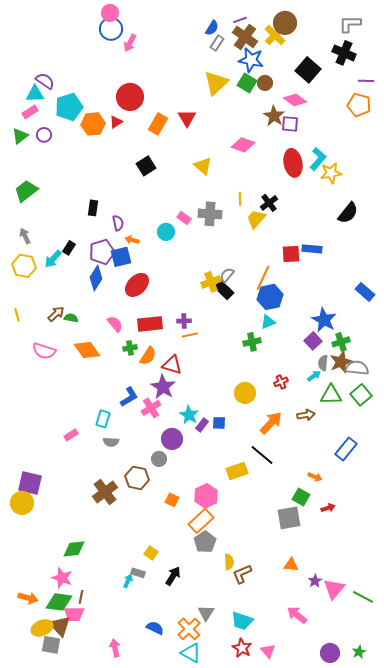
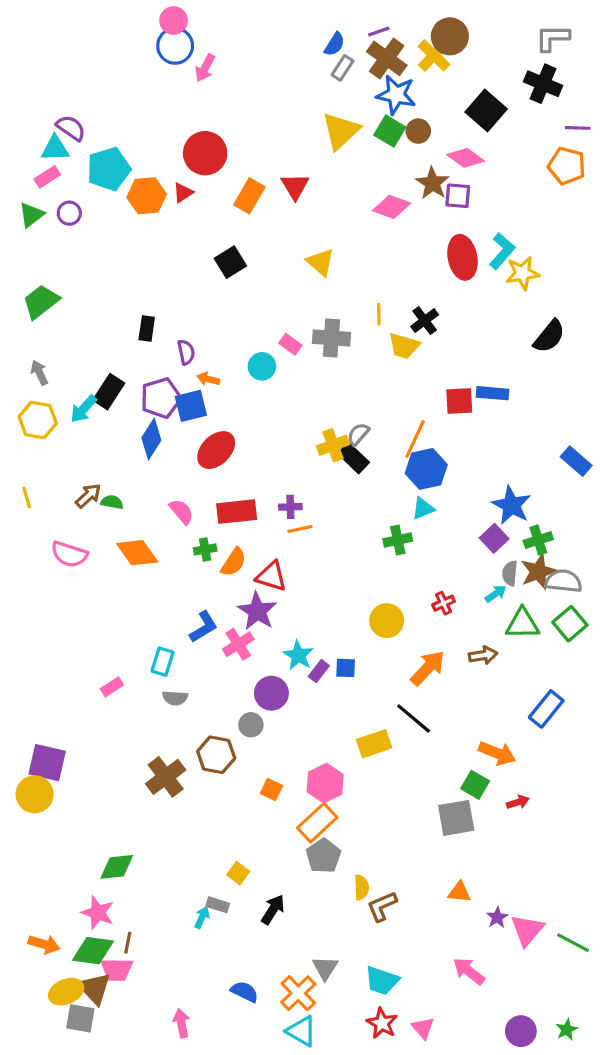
pink diamond: (243, 145) -> (391, 207), moved
yellow trapezoid: (256, 219) -> (404, 346), turned -115
black rectangle: (69, 248) -> (109, 392), size x1.5
orange arrow: (315, 477) -> (497, 753), size x1.6

